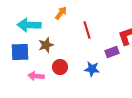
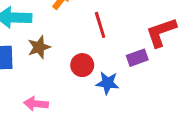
red circle: (60, 67) -> (82, 65), moved
pink arrow: (36, 76) -> (36, 104), moved

